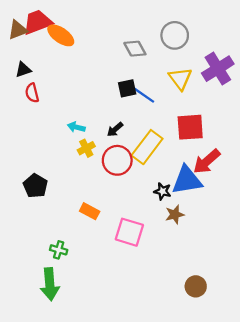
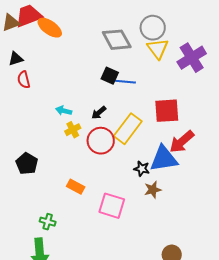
gray diamond: (135, 49) -> (117, 40), size x1.4
yellow triangle: (180, 79) -> (158, 49), moved
black square: (127, 88) -> (110, 76), turned 36
blue line: (144, 95) -> (125, 82), turned -30

